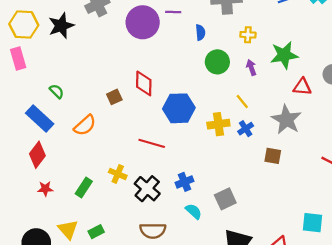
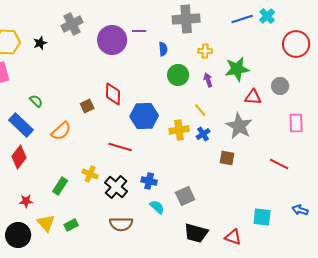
black star: (61, 26) -> (40, 43), size x0.6
blue cross: (185, 182) -> (149, 181), turned 35
red star: (45, 189) -> (26, 201), moved

